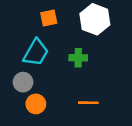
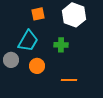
gray circle: (23, 82) -> (11, 60), moved
orange circle: (36, 104) -> (37, 66), moved

